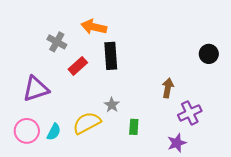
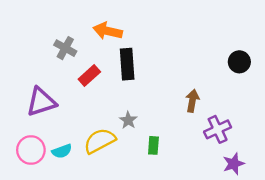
cyan semicircle: (54, 132) -> (62, 151), turned 42
purple star: (177, 143) -> (234, 164), moved

